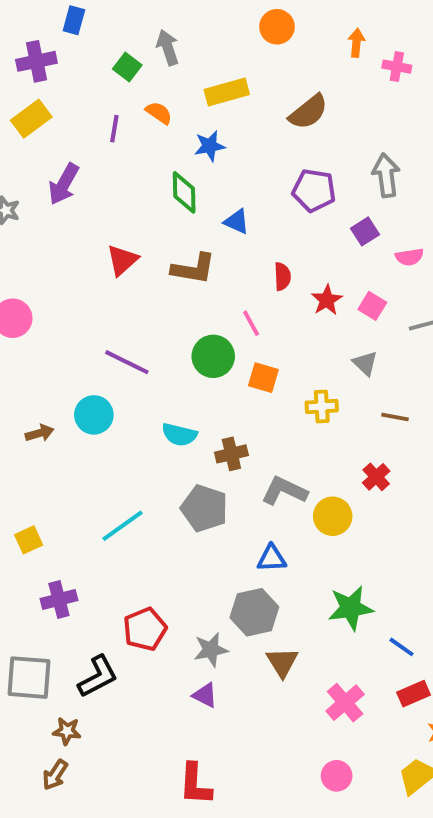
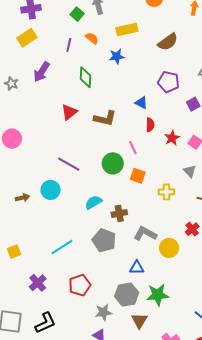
green diamond: (184, 192) -> (85, 77), moved
blue triangle: (237, 221) -> (141, 103), moved
cyan semicircle: (179, 435) -> (93, 202), turned 132
purple cross: (59, 600) -> (38, 283), moved, turned -30
green star: (351, 608) -> (158, 295), moved
red pentagon: (145, 629) -> (80, 285), moved

